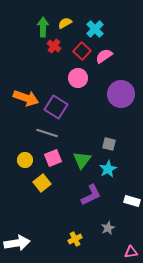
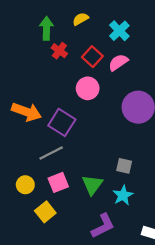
yellow semicircle: (65, 23) -> (81, 19), moved
cyan cross: (95, 29) -> (119, 31), moved
gray line: (47, 133) -> (51, 153), turned -45

